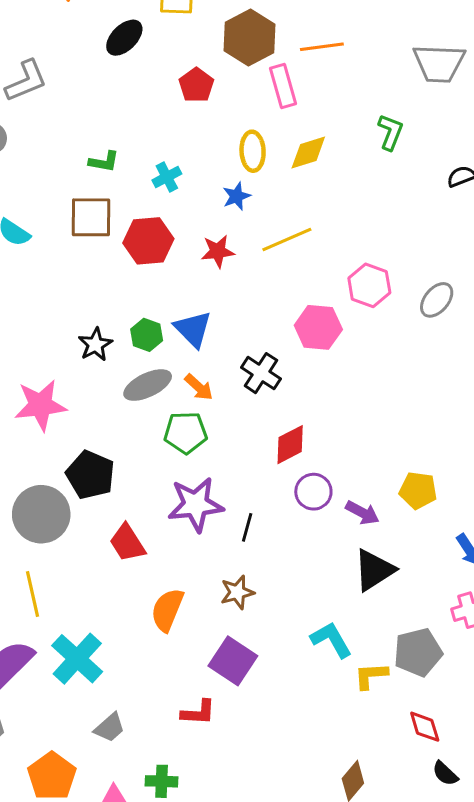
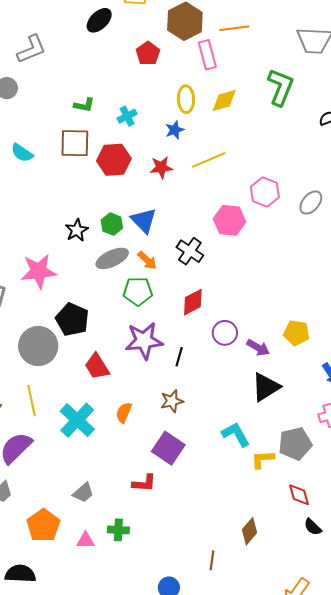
green L-shape: (390, 132) -> (281, 87), size x1.5
red diamond: (290, 445) -> (193, 302), moved
orange semicircle: (167, 610) -> (124, 413), size x0.7
cyan cross: (77, 659) -> (77, 420), moved

